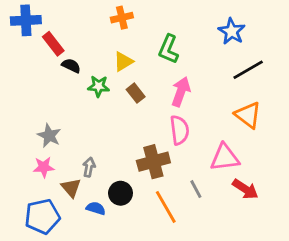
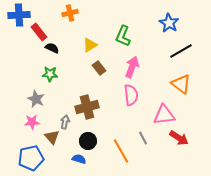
orange cross: (122, 18) -> (70, 13), moved
green star: (99, 86) -> (50, 74), moved
brown cross: (153, 162) -> (87, 107), moved
blue semicircle: (96, 208) -> (79, 159), moved

